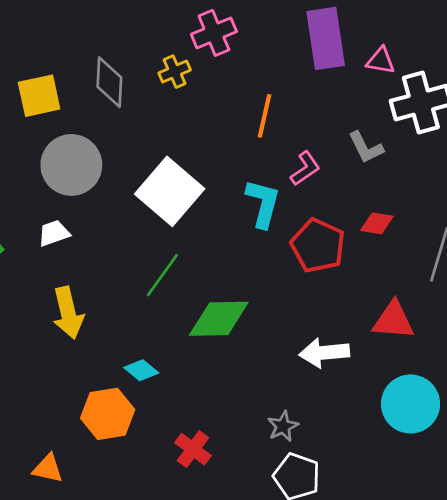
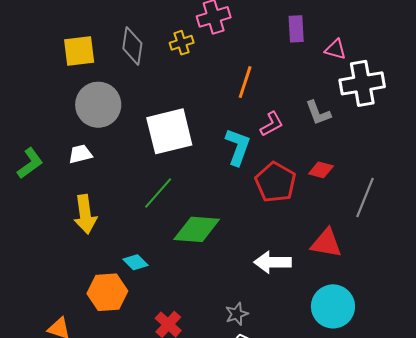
purple rectangle: (326, 38) -> (296, 29), size x0.6
white square: (170, 191) -> (169, 131), turned 30

